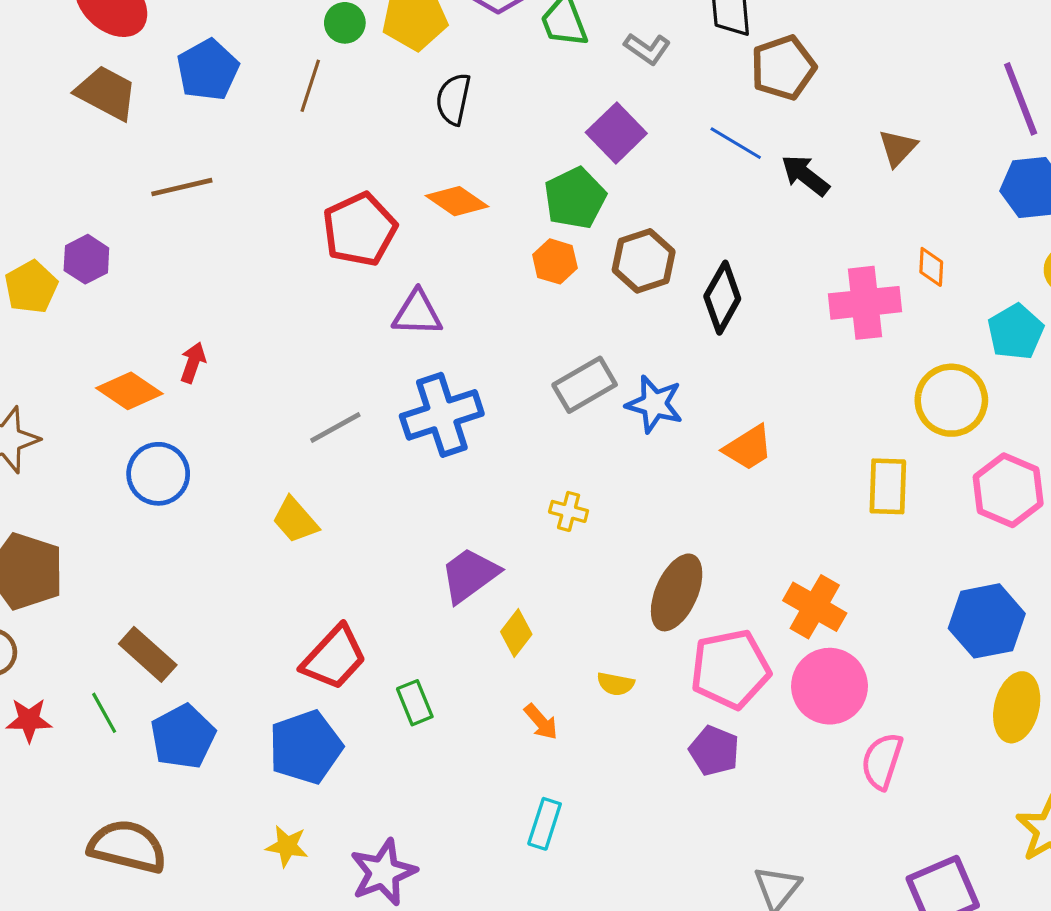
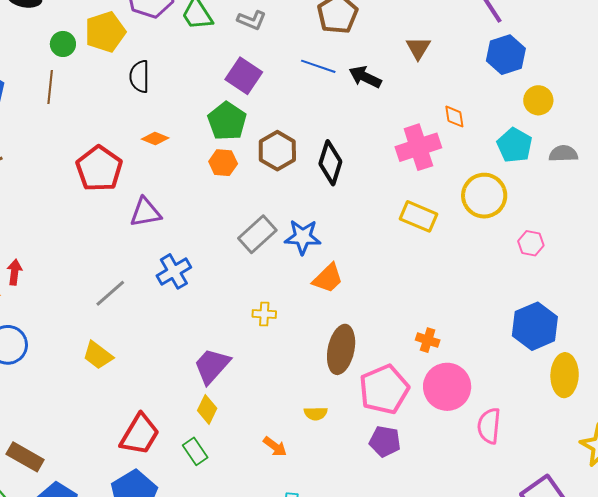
orange diamond: (457, 201) -> (155, 138), size x0.7
blue cross: (442, 415) -> (174, 271), size x0.7
orange trapezoid: (748, 448) -> (328, 278), moved
yellow rectangle: (888, 486) -> (419, 216), moved, turned -57
pink hexagon: (1008, 490) -> (531, 243), size x0.6
orange cross: (815, 607) -> (428, 340), size x0.6
yellow diamond: (516, 633) -> (207, 409), moved

